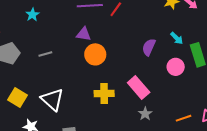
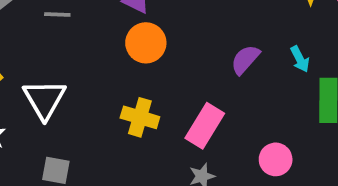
pink circle: (176, 67) -> (276, 159), moved
pink rectangle: (139, 87) -> (205, 126), turned 55

